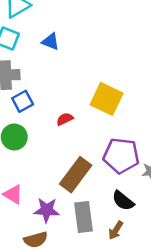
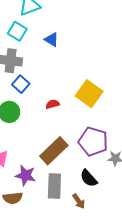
blue square: (23, 101) -> (21, 84), turned -30
brown arrow: (116, 230) -> (79, 201), turned -77

